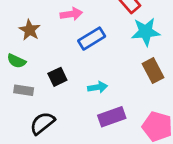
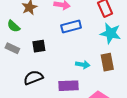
cyan arrow: (98, 87) -> (83, 65), moved
black semicircle: (42, 123) -> (33, 78), moved

